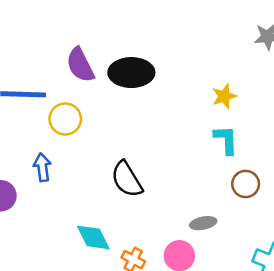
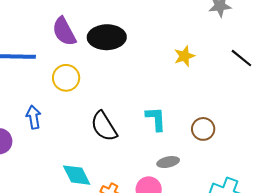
yellow circle: (65, 119) -> (66, 78), moved
cyan L-shape: (226, 140) -> (156, 119), moved

